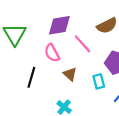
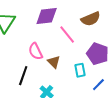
pink semicircle: (52, 53) -> (36, 51), moved
black line: (31, 77) -> (23, 76), moved

